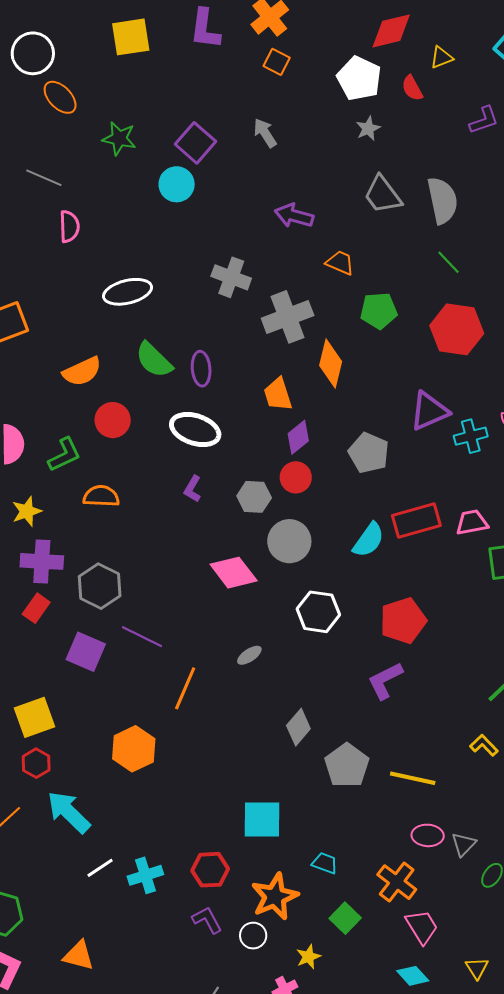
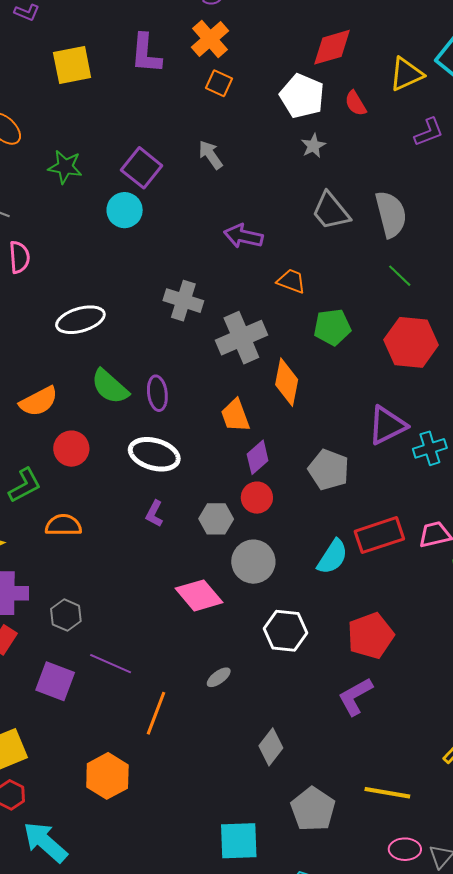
yellow triangle: (442, 57) -> (406, 74), moved, size x1.5
gray hexagon: (100, 586) -> (66, 615), size x0.7
gray pentagon: (347, 765) -> (313, 809), moved

